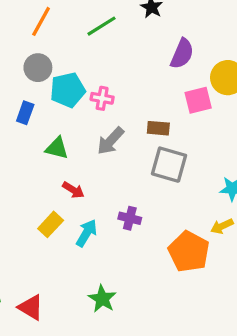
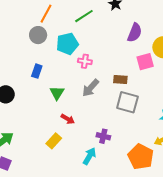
gray circle: (38, 68) -> (38, 35), moved
cyan pentagon: (68, 90) -> (67, 44), moved
green triangle: (57, 148) -> (57, 93), turned 49
cyan arrow: (87, 233) -> (89, 156), moved

